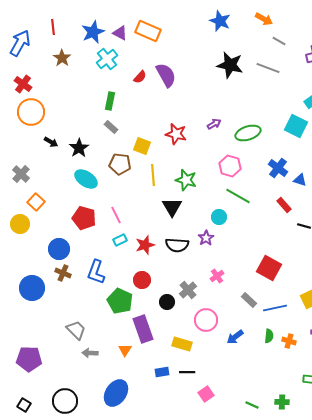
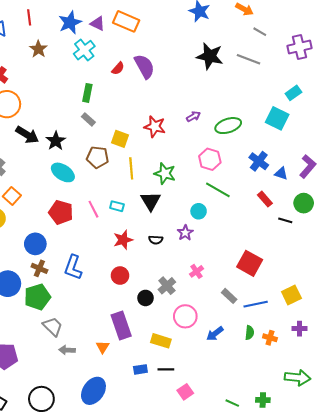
black arrow: (51, 142) -> (27, 135), size x1.6
cyan rectangle: (120, 240) -> (117, 206), moved, turned 40
black semicircle: (177, 245) -> (156, 240), size x0.6
green pentagon: (120, 301) -> (37, 297), moved, turned 30

